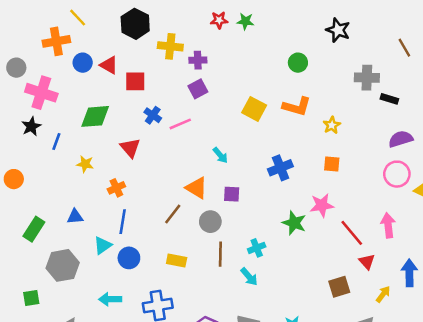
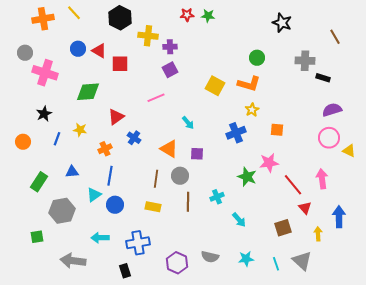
orange cross: (56, 41) -> (43, 19), moved
green circle: (298, 63) -> (257, 58), moved
blue cross: (153, 115) -> (134, 138), moved
yellow star: (332, 125) -> (252, 110), moved
black star: (31, 126) -> (44, 114), moved
blue line: (56, 141) -> (57, 139), moved
red triangle: (130, 148) -> (116, 117), turned 36
brown line: (173, 214) -> (156, 179), moved, turned -30
cyan arrow: (249, 277) -> (239, 220), moved
yellow arrow: (383, 294) -> (318, 234), turned -40

